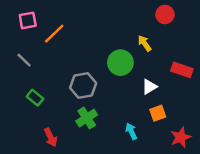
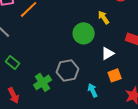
gray hexagon: (83, 86) -> (68, 70), moved
green cross: (87, 118) -> (43, 82), moved
red arrow: (51, 137) -> (14, 95), moved

